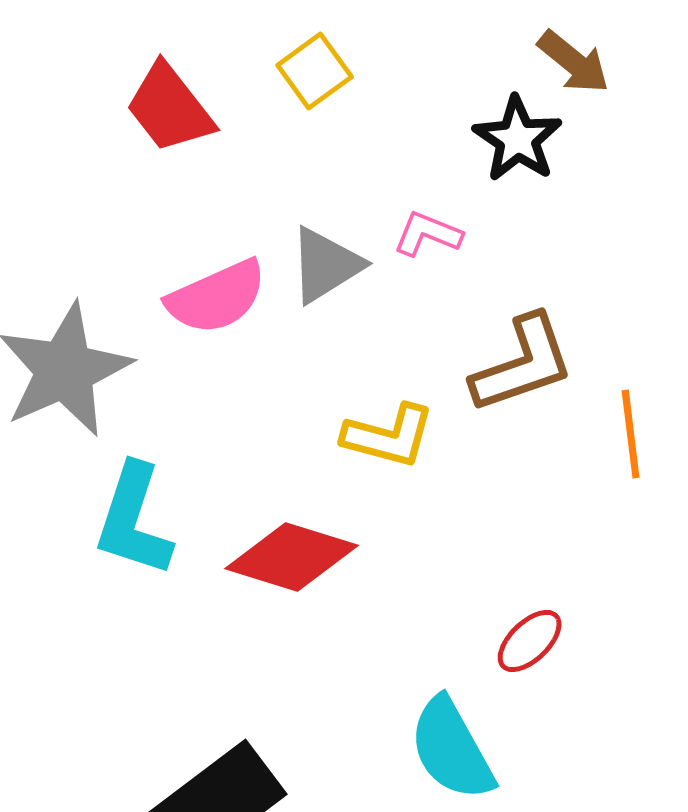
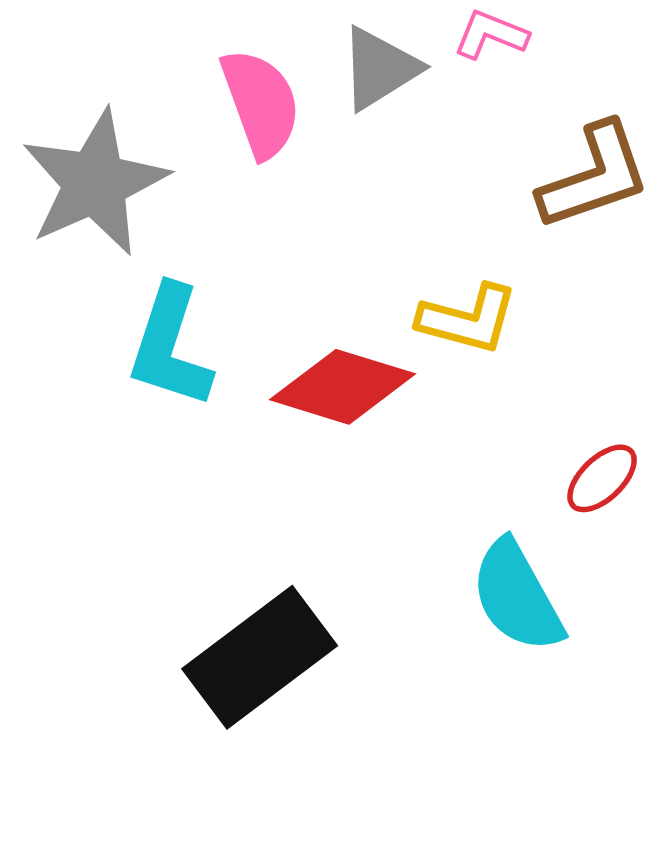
pink semicircle: (217, 297) -> (261, 103), turned -86
yellow L-shape: (389, 436) -> (468, 319), moved

